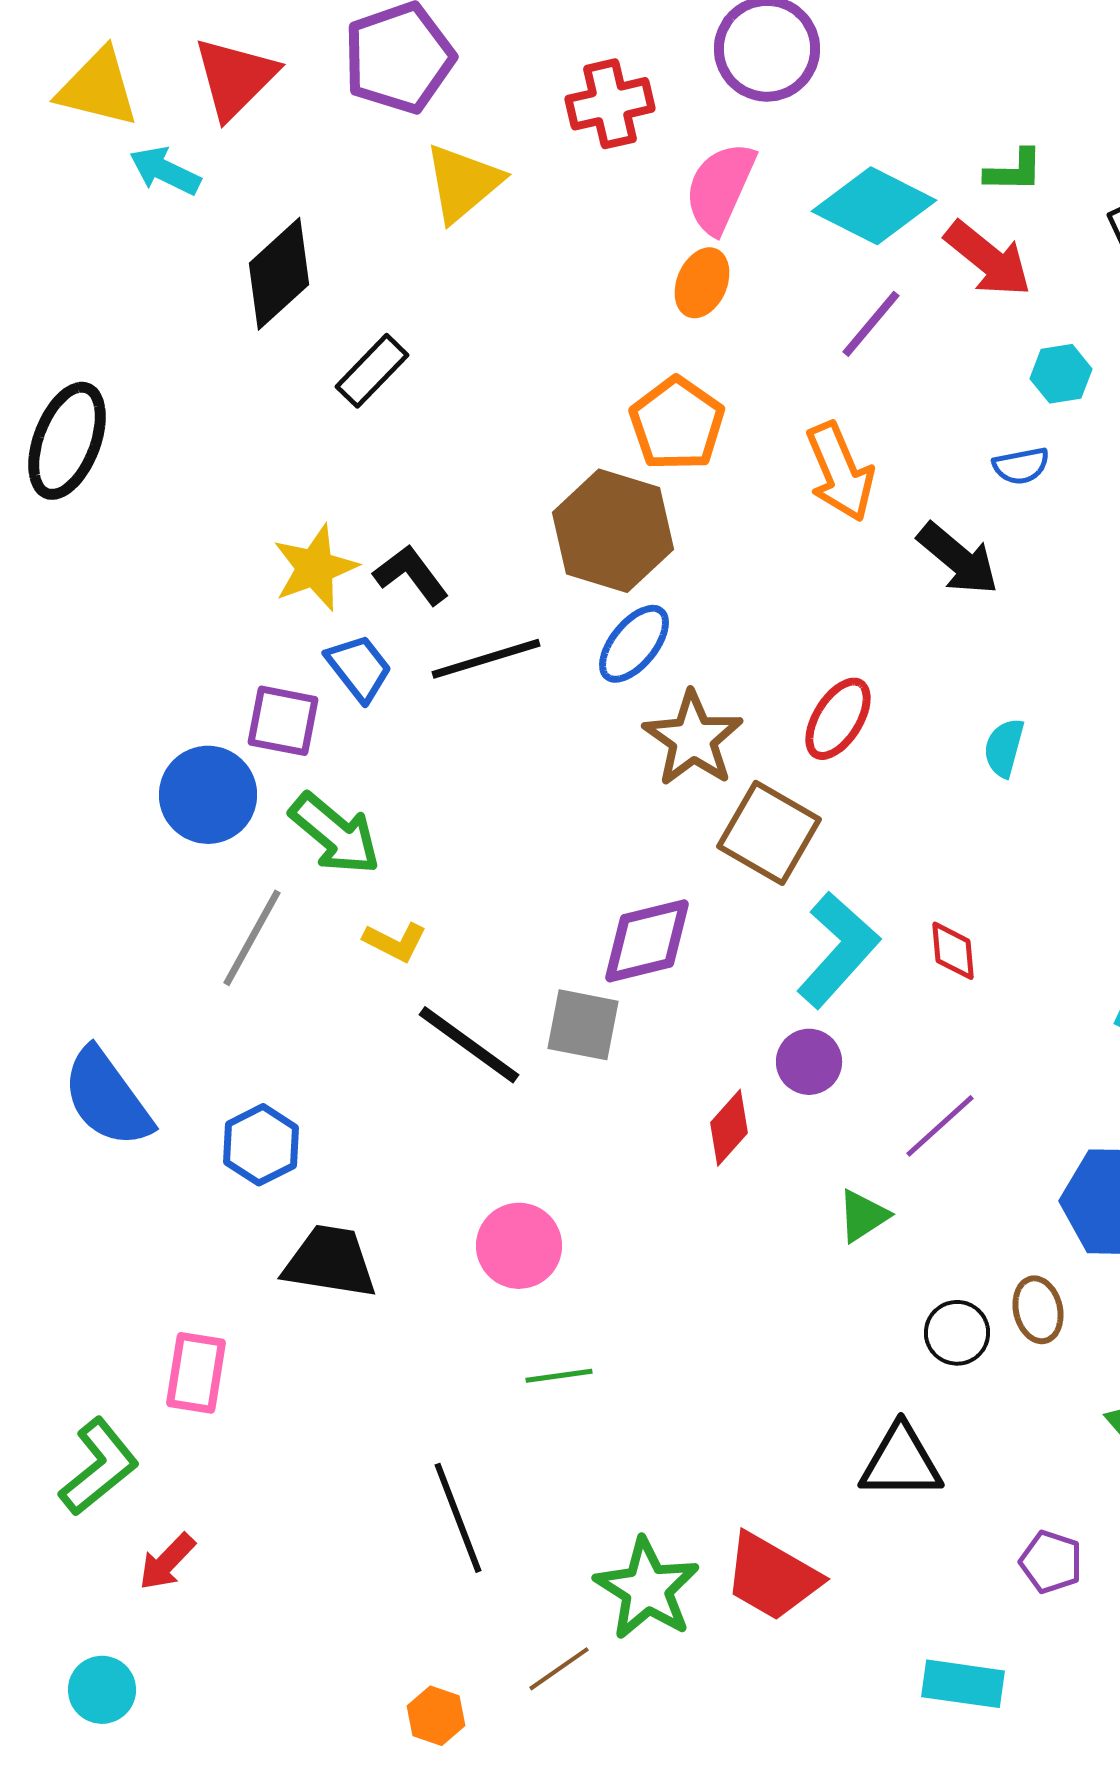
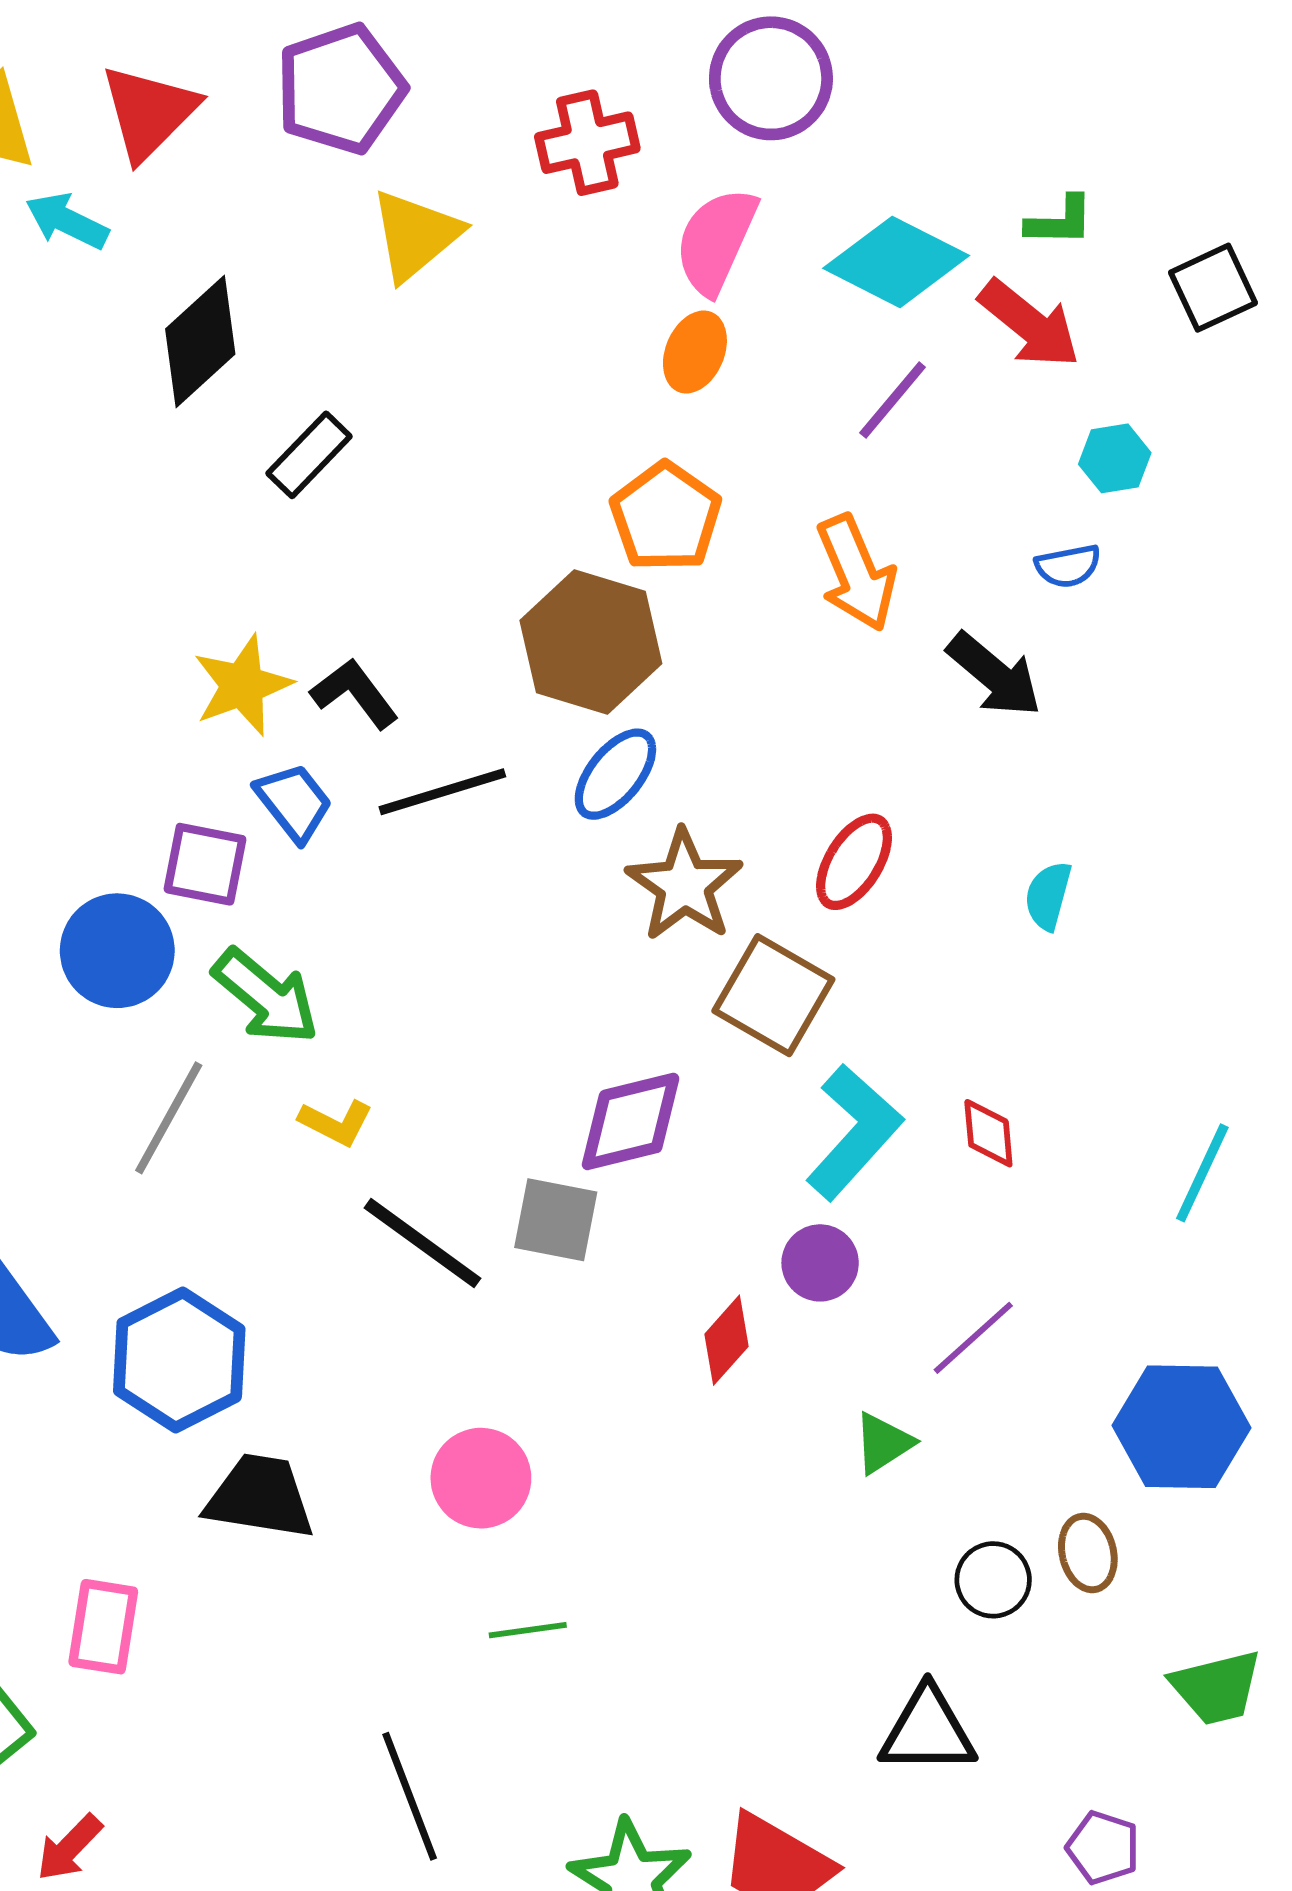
blue hexagon: (261, 1145) -> (179, 1360), size x1.5

